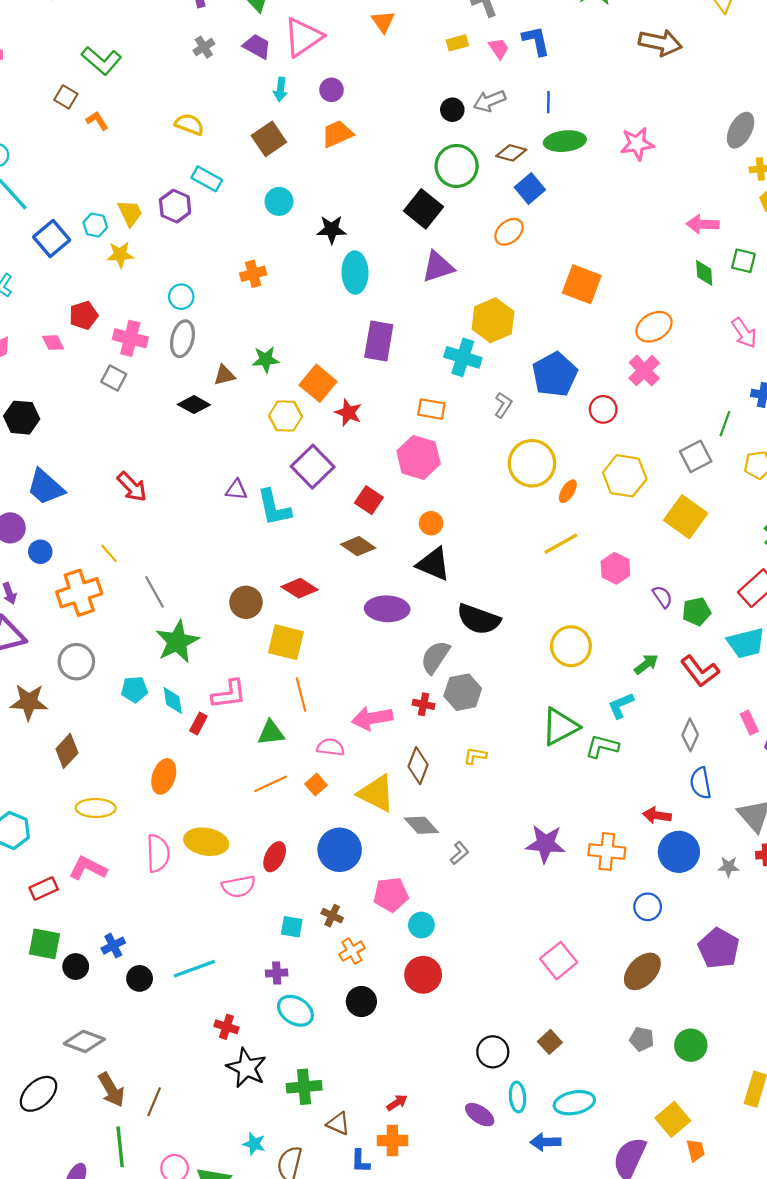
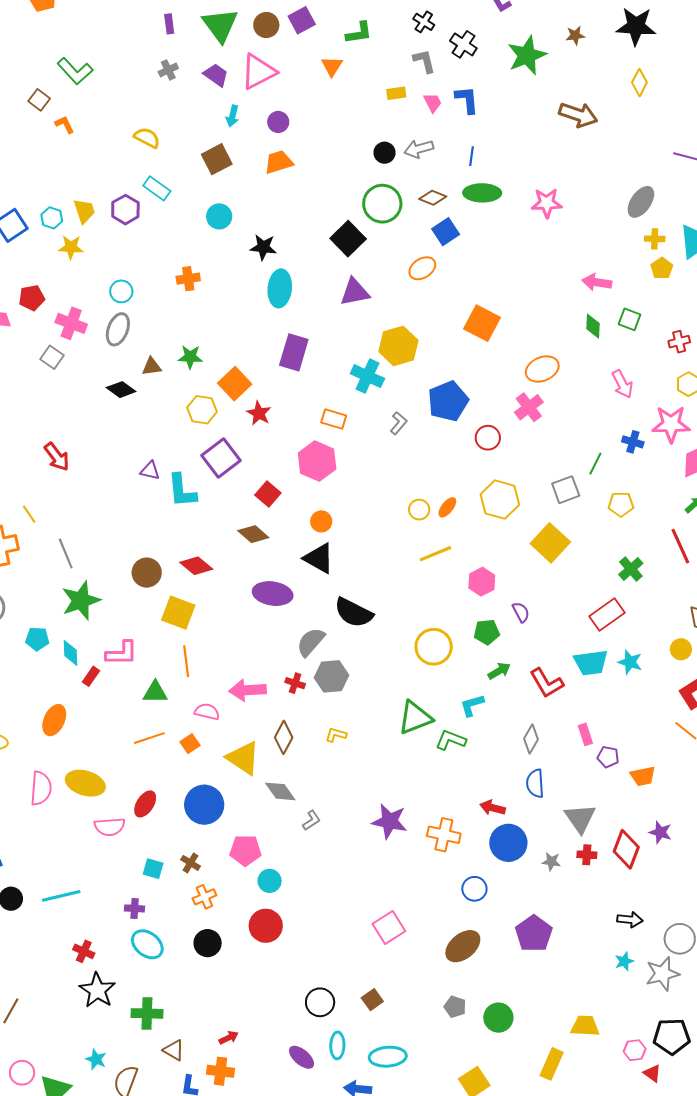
yellow circle: (532, 463) -> (419, 510), moved, size x0.5
green pentagon: (697, 611) -> (487, 632), moved

